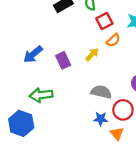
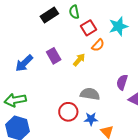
purple rectangle: (63, 60) -> (54, 56), moved
green arrow: (41, 95) -> (15, 100), moved
red circle: (123, 110) -> (68, 112), moved

